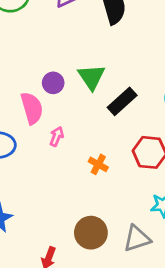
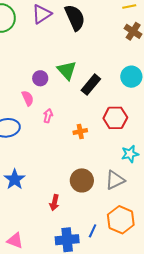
pink semicircle: (32, 108) -> (28, 98), size x0.7
orange cross: (98, 164) -> (80, 131), turned -32

